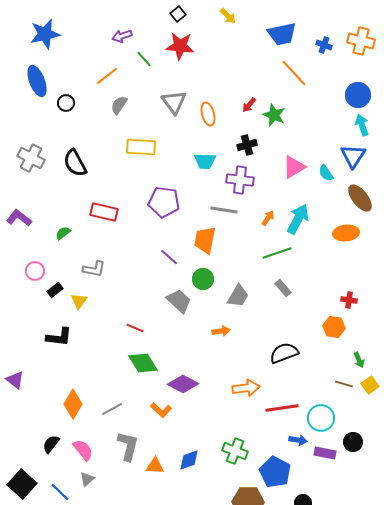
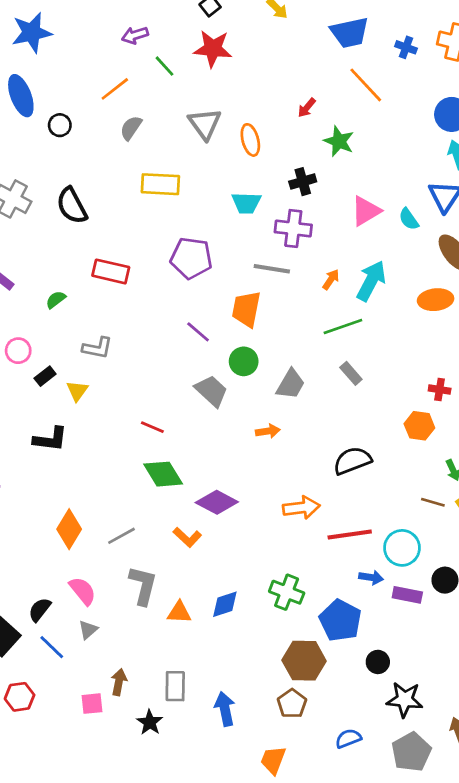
red arrow: (249, 105) -> (307, 108), moved
black semicircle: (51, 444) -> (40, 610), moved

